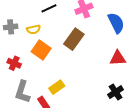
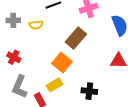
orange square: (41, 50) -> (62, 62), moved
black cross: (116, 92) -> (89, 91), moved, turned 35

